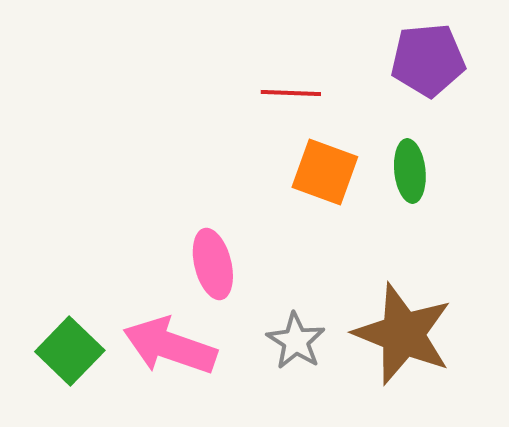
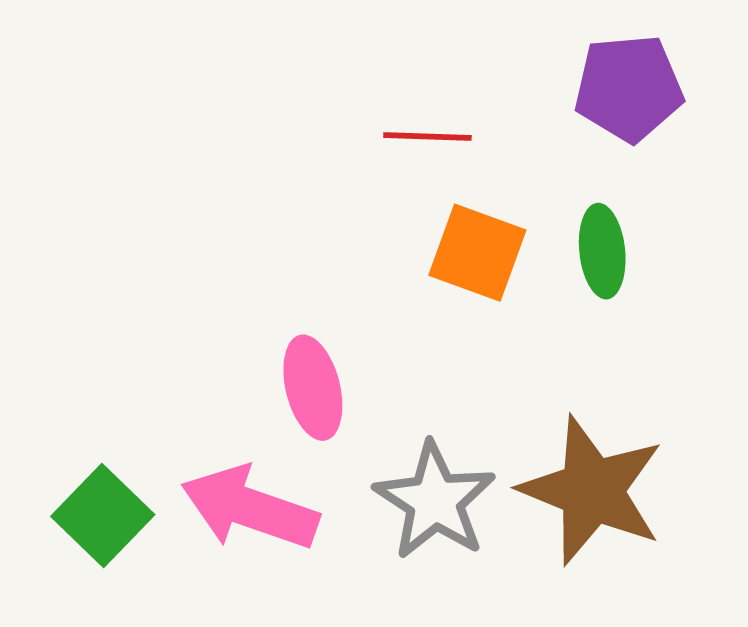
gray star: (296, 341) -> (435, 501), size x1.4

